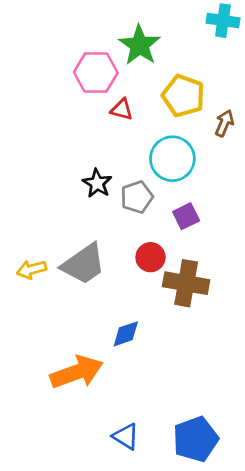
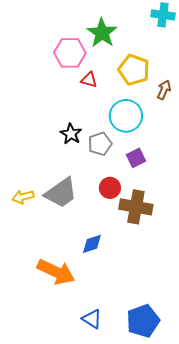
orange arrow: (77, 372) -> (56, 272), turned 45

